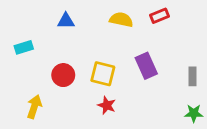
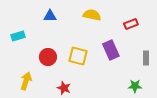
red rectangle: (159, 16) -> (131, 24), moved
red star: (107, 105) -> (64, 88), moved
green star: (194, 113) -> (135, 86), moved

